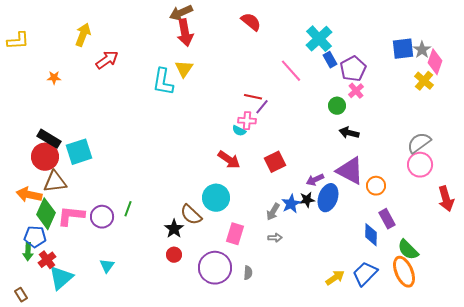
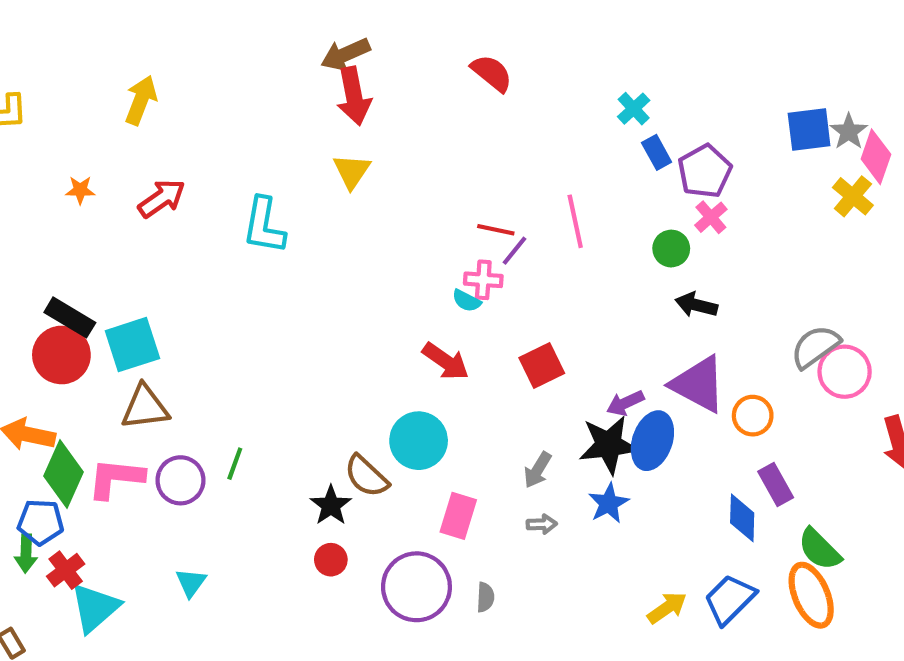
cyan cross: (319, 39) -> (634, 109), size x0.6
red arrow: (107, 60) -> (162, 198), moved
pink line: (291, 71) -> (575, 221), moved, turned 30
cyan L-shape: (163, 82) -> (264, 226), moved
gray semicircle: (419, 143) -> (815, 347), moved
brown triangle: (55, 182) -> (145, 407), moved
black star: (307, 200) -> (609, 445), size x1.8
blue star: (291, 204) -> (609, 503), moved

